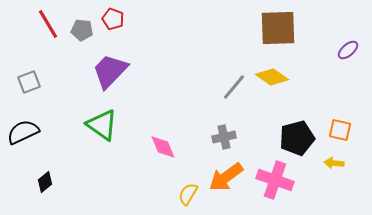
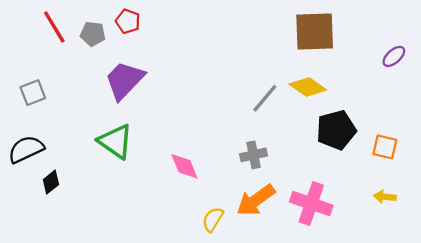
black pentagon: (297, 138) -> (336, 130), moved
yellow arrow: (334, 163) -> (385, 197), moved
black diamond: (45, 182) -> (51, 182), moved

